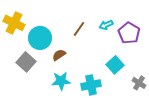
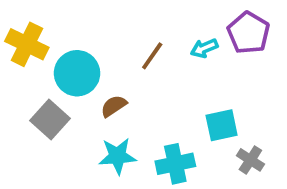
purple pentagon: (129, 33) -> (249, 33), moved
cyan square: (115, 65) -> (222, 125), turned 30
gray cross: (139, 83) -> (250, 160), moved

